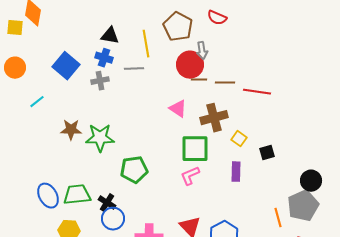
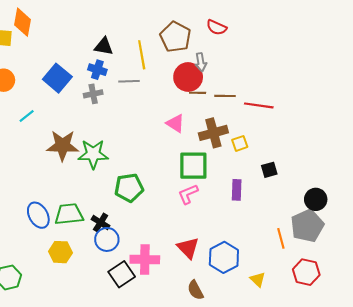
brown star: (71, 130) -> (63, 146), size x1.4
yellow square: (239, 139) -> (240, 143), moved, turned 35

